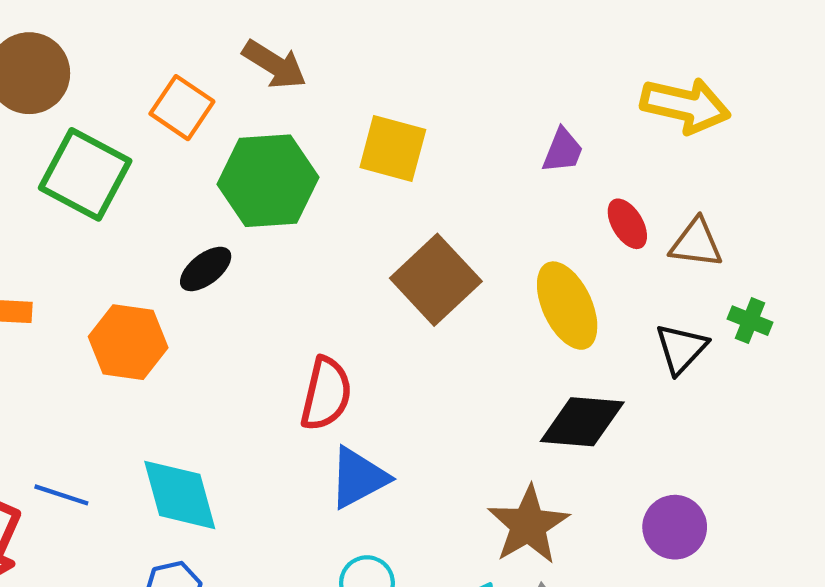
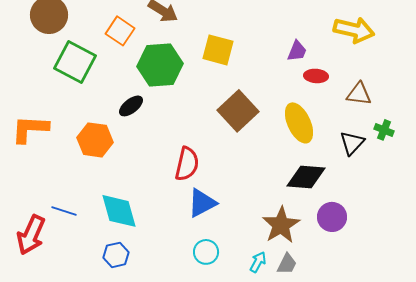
red ellipse: (627, 224) -> (316, 76), moved, turned -55
purple circle: (675, 527) -> (332, 217), moved

